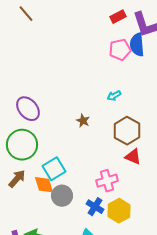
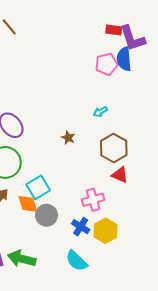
red rectangle: (118, 17) -> (114, 30), moved, turned 35

